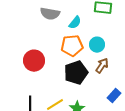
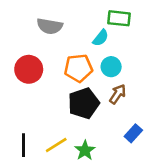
cyan semicircle: (75, 23) -> (101, 38), moved
red circle: (34, 61) -> (29, 69), moved

